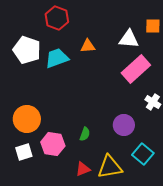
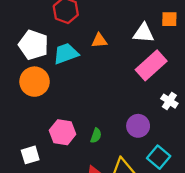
orange circle: (27, 119) -> (35, 82), moved
pink hexagon: (53, 144) -> (63, 132), moved

